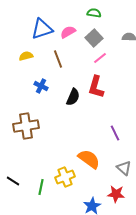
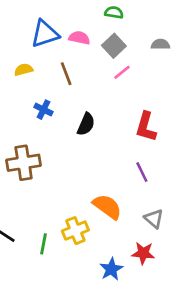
pink semicircle: (68, 32) -> (79, 38), turned 42
red L-shape: (96, 87) -> (146, 127), moved

